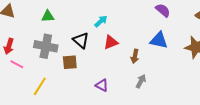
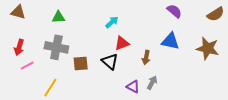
black triangle: (81, 40) -> (110, 61), moved
pink line: (17, 64) -> (27, 65), turned -56
purple triangle: (102, 85) -> (133, 87), moved

